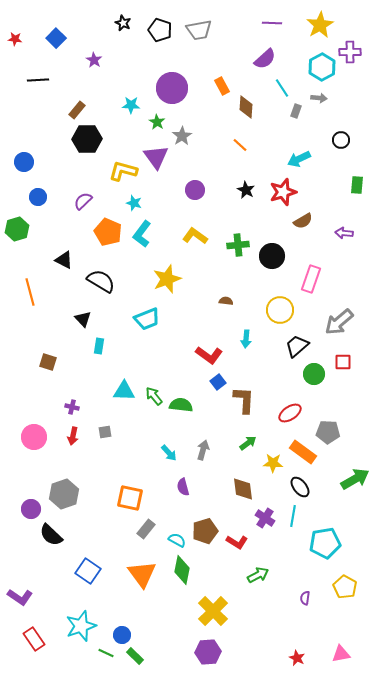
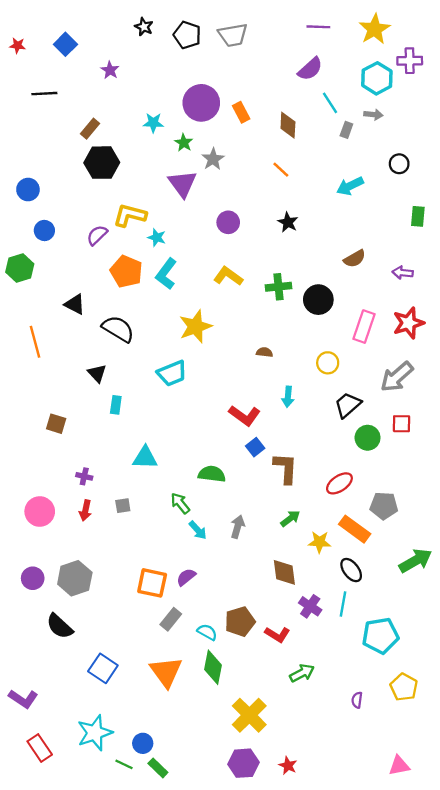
orange rectangle: (222, 86) -> (241, 112), moved
yellow L-shape: (123, 171) -> (130, 215), moved
red star: (283, 192) -> (408, 323), moved
yellow circle: (280, 310) -> (328, 363), size x0.7
green arrow: (154, 396) -> (180, 503), moved
purple semicircle: (183, 487) -> (186, 577), moved, turned 66
purple circle: (31, 509) -> (33, 578), moved
red star: (297, 658) -> (288, 766), moved

